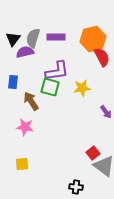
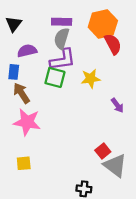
gray semicircle: (33, 38) -> (62, 38), moved
purple semicircle: (25, 52) -> (27, 51), moved
brown arrow: (31, 101) -> (21, 93), moved
pink star: (25, 127) -> (27, 122), size x1.4

